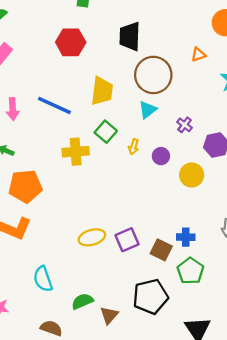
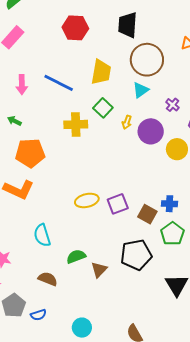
purple circle: (161, 156) -> (151, 131), size x1.6

